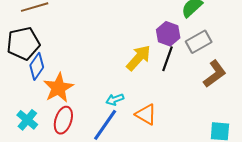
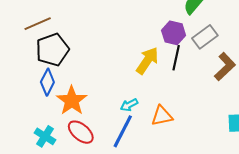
black pentagon: (23, 43) -> (52, 50), moved
orange triangle: (146, 114) -> (162, 116), turned -35
red ellipse: (63, 120) -> (81, 132), turned -60

